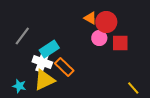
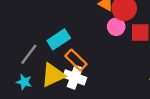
gray line: (22, 36) -> (29, 54), moved
white cross: (42, 62) -> (75, 77), moved

